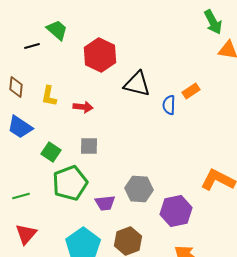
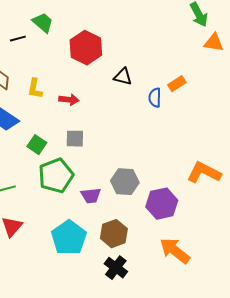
black triangle: (137, 84) -> (123, 77), size x0.7

